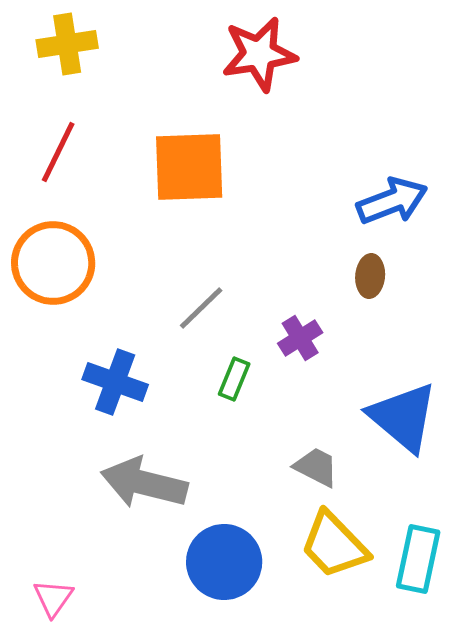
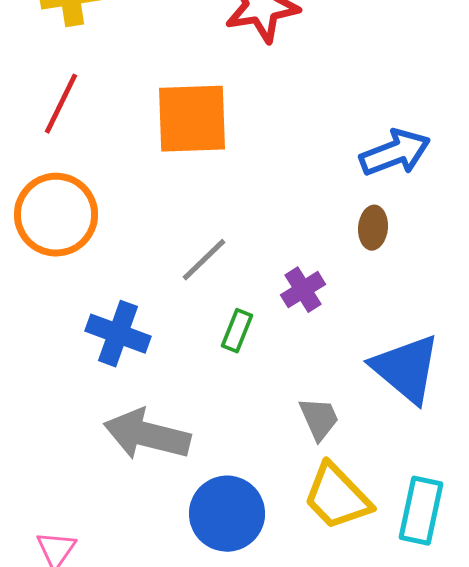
gray trapezoid: (316, 467) -> (319, 419), turned 39

